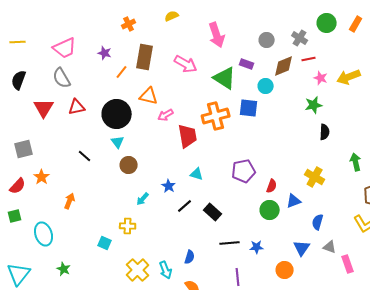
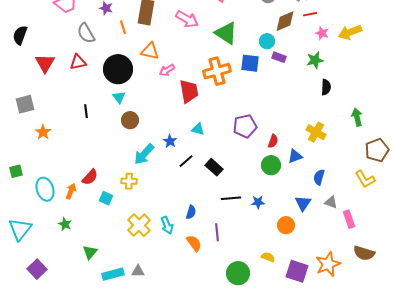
purple rectangle: (247, 64) -> (279, 57), moved
orange line: (122, 72) -> (123, 27), turned -56
gray semicircle: (62, 78) -> (86, 33), moved
black line: (85, 156) -> (86, 111), turned 40
red semicircle: (18, 186) -> (90, 177), moved
cyan arrow: (143, 199) -> (144, 154), size x1.6
orange arrow: (70, 201) -> (71, 191), moved
purple line: (238, 277) -> (217, 232), moved

